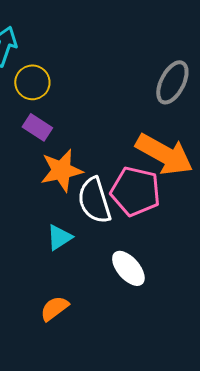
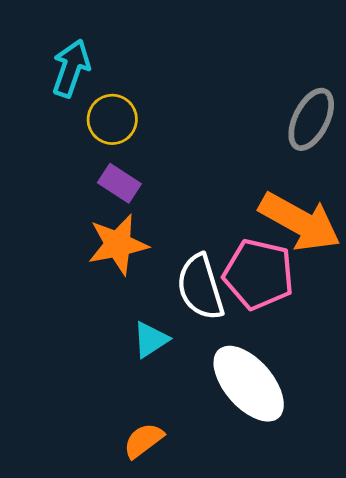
orange star: (61, 170) -> (118, 244), moved
white ellipse: (128, 268) -> (249, 384), size x1.5

